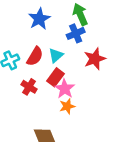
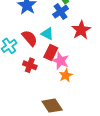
cyan triangle: (56, 55) -> (47, 34), turned -40
red semicircle: (35, 56) -> (30, 38), turned -60

